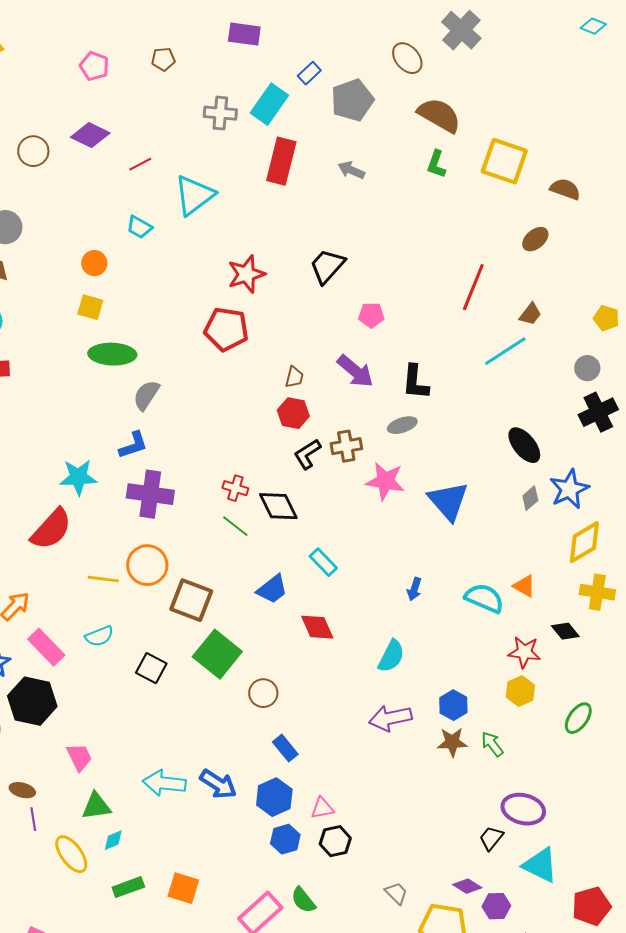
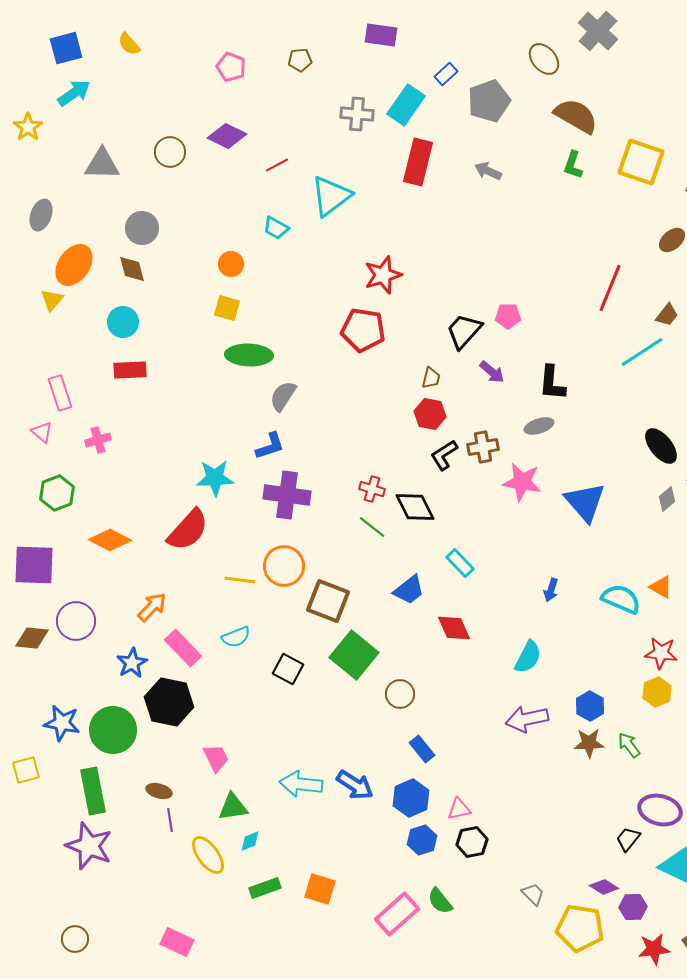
black trapezoid: (327, 266) -> (464, 331), moved
purple arrow: (355, 371) -> (492, 372), size x0.7

